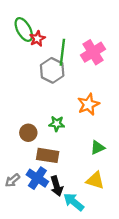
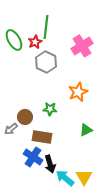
green ellipse: (24, 29) -> (14, 40), moved
red star: (37, 39) -> (35, 42), moved
green line: (62, 52) -> (46, 27), moved
gray arrow: (12, 180) -> (11, 129), moved
yellow triangle: (95, 180) -> (84, 177), moved, turned 42

